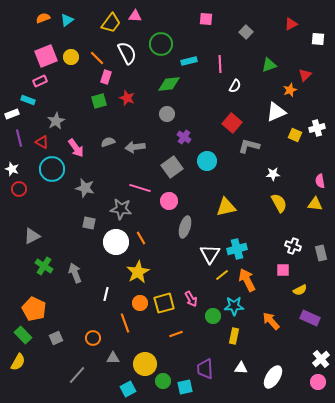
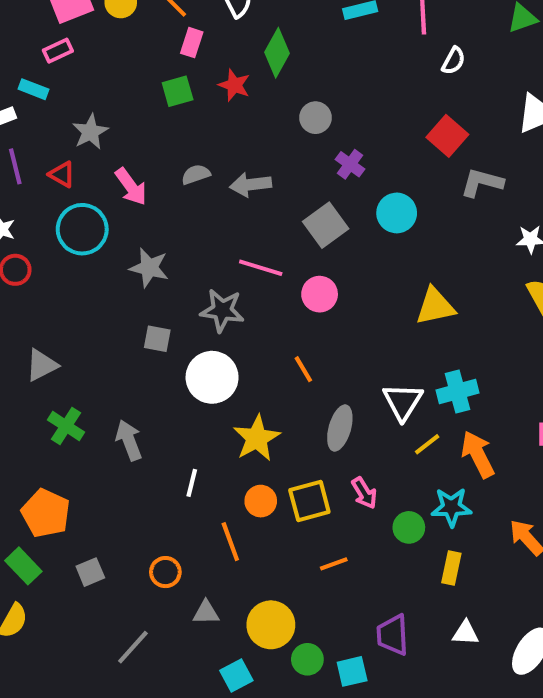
green diamond: (169, 84) -> (277, 53), moved, turned -55
gray ellipse: (185, 227) -> (340, 428), moved
orange line: (141, 238) -> (303, 369), moved

